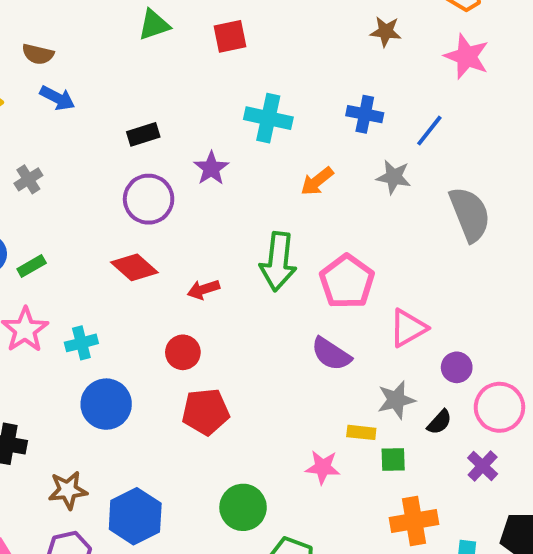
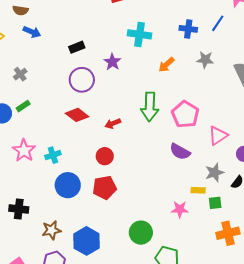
blue line: (429, 131) -> (218, 23), moved
green rectangle: (32, 266) -> (23, 106), moved
red pentagon: (206, 412) -> (105, 188), moved

